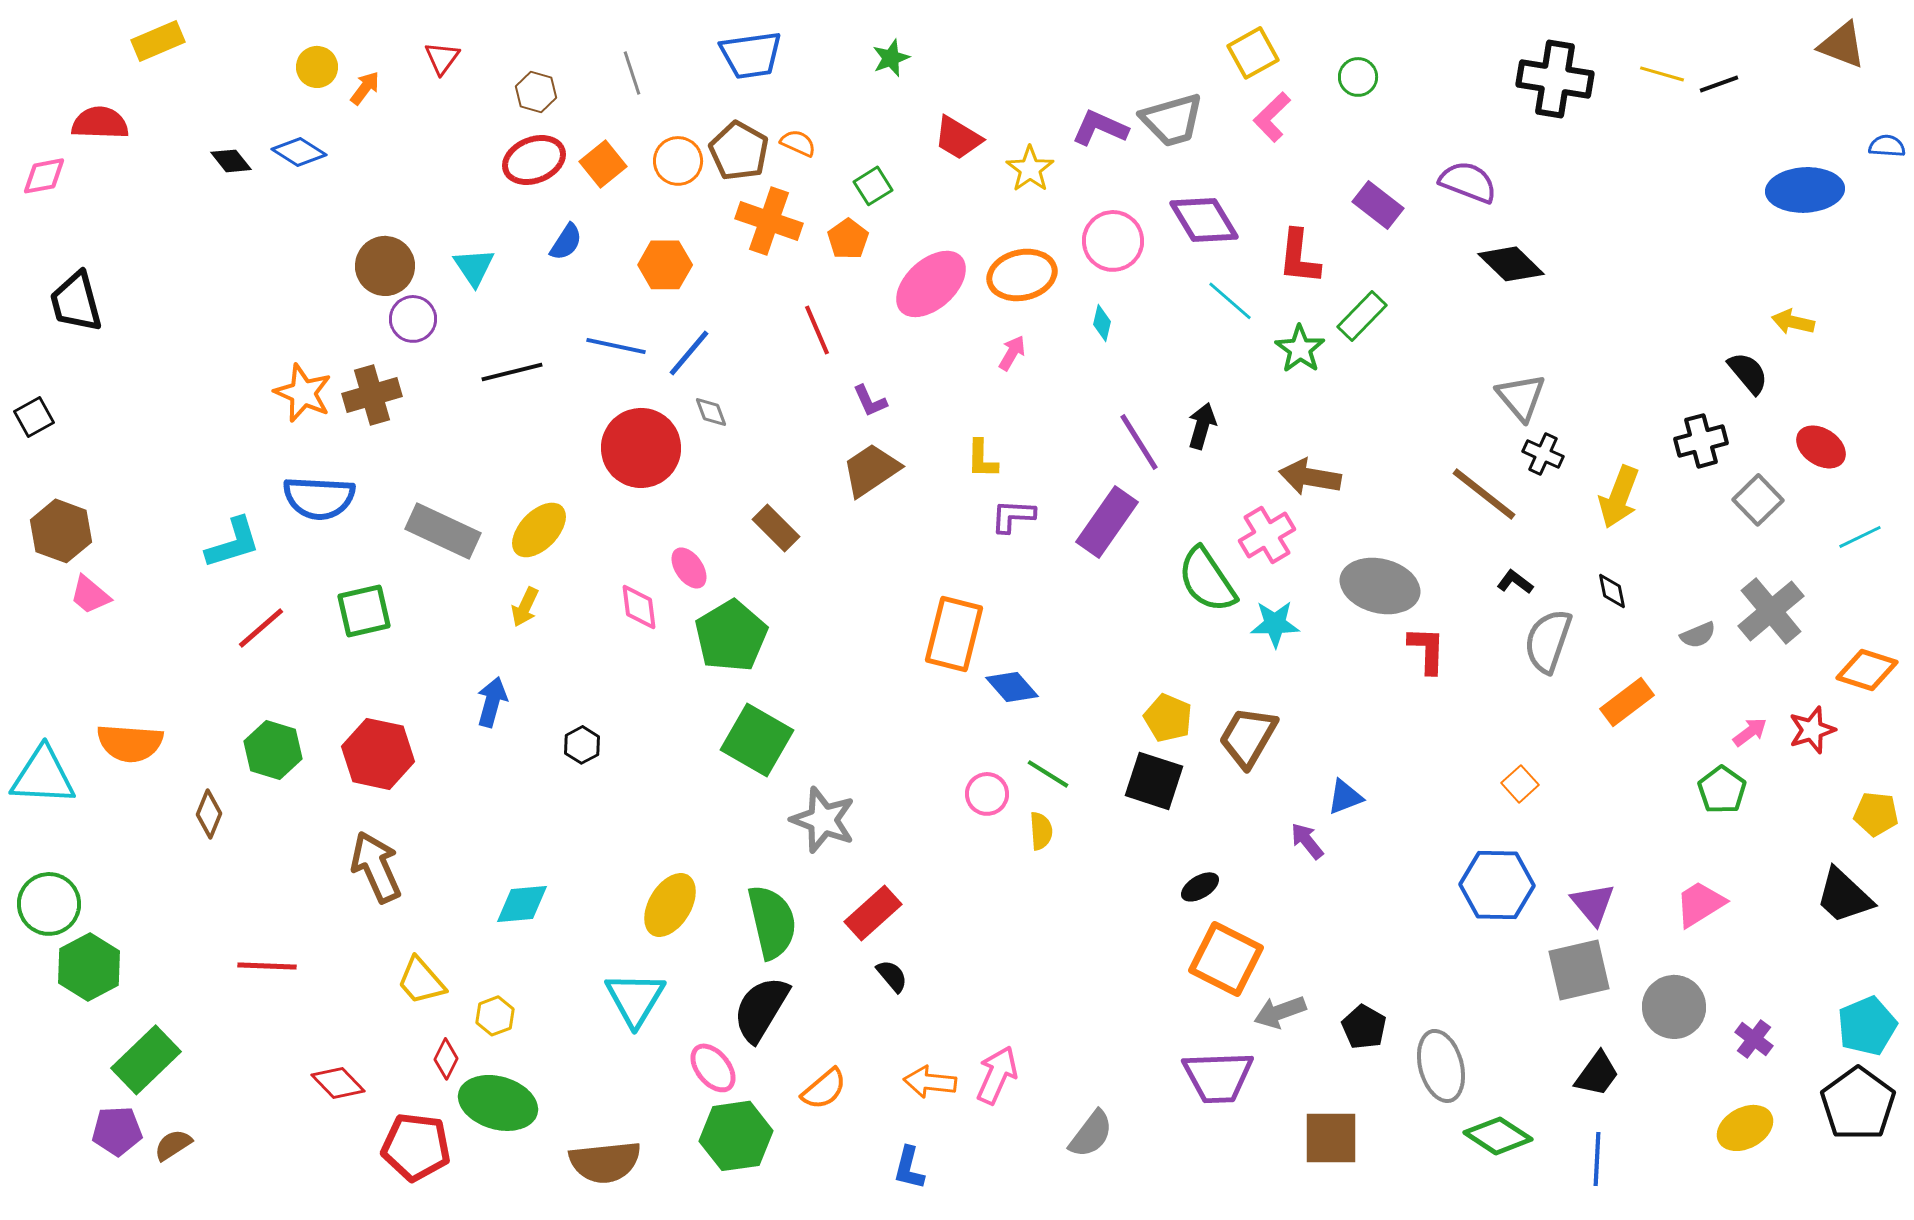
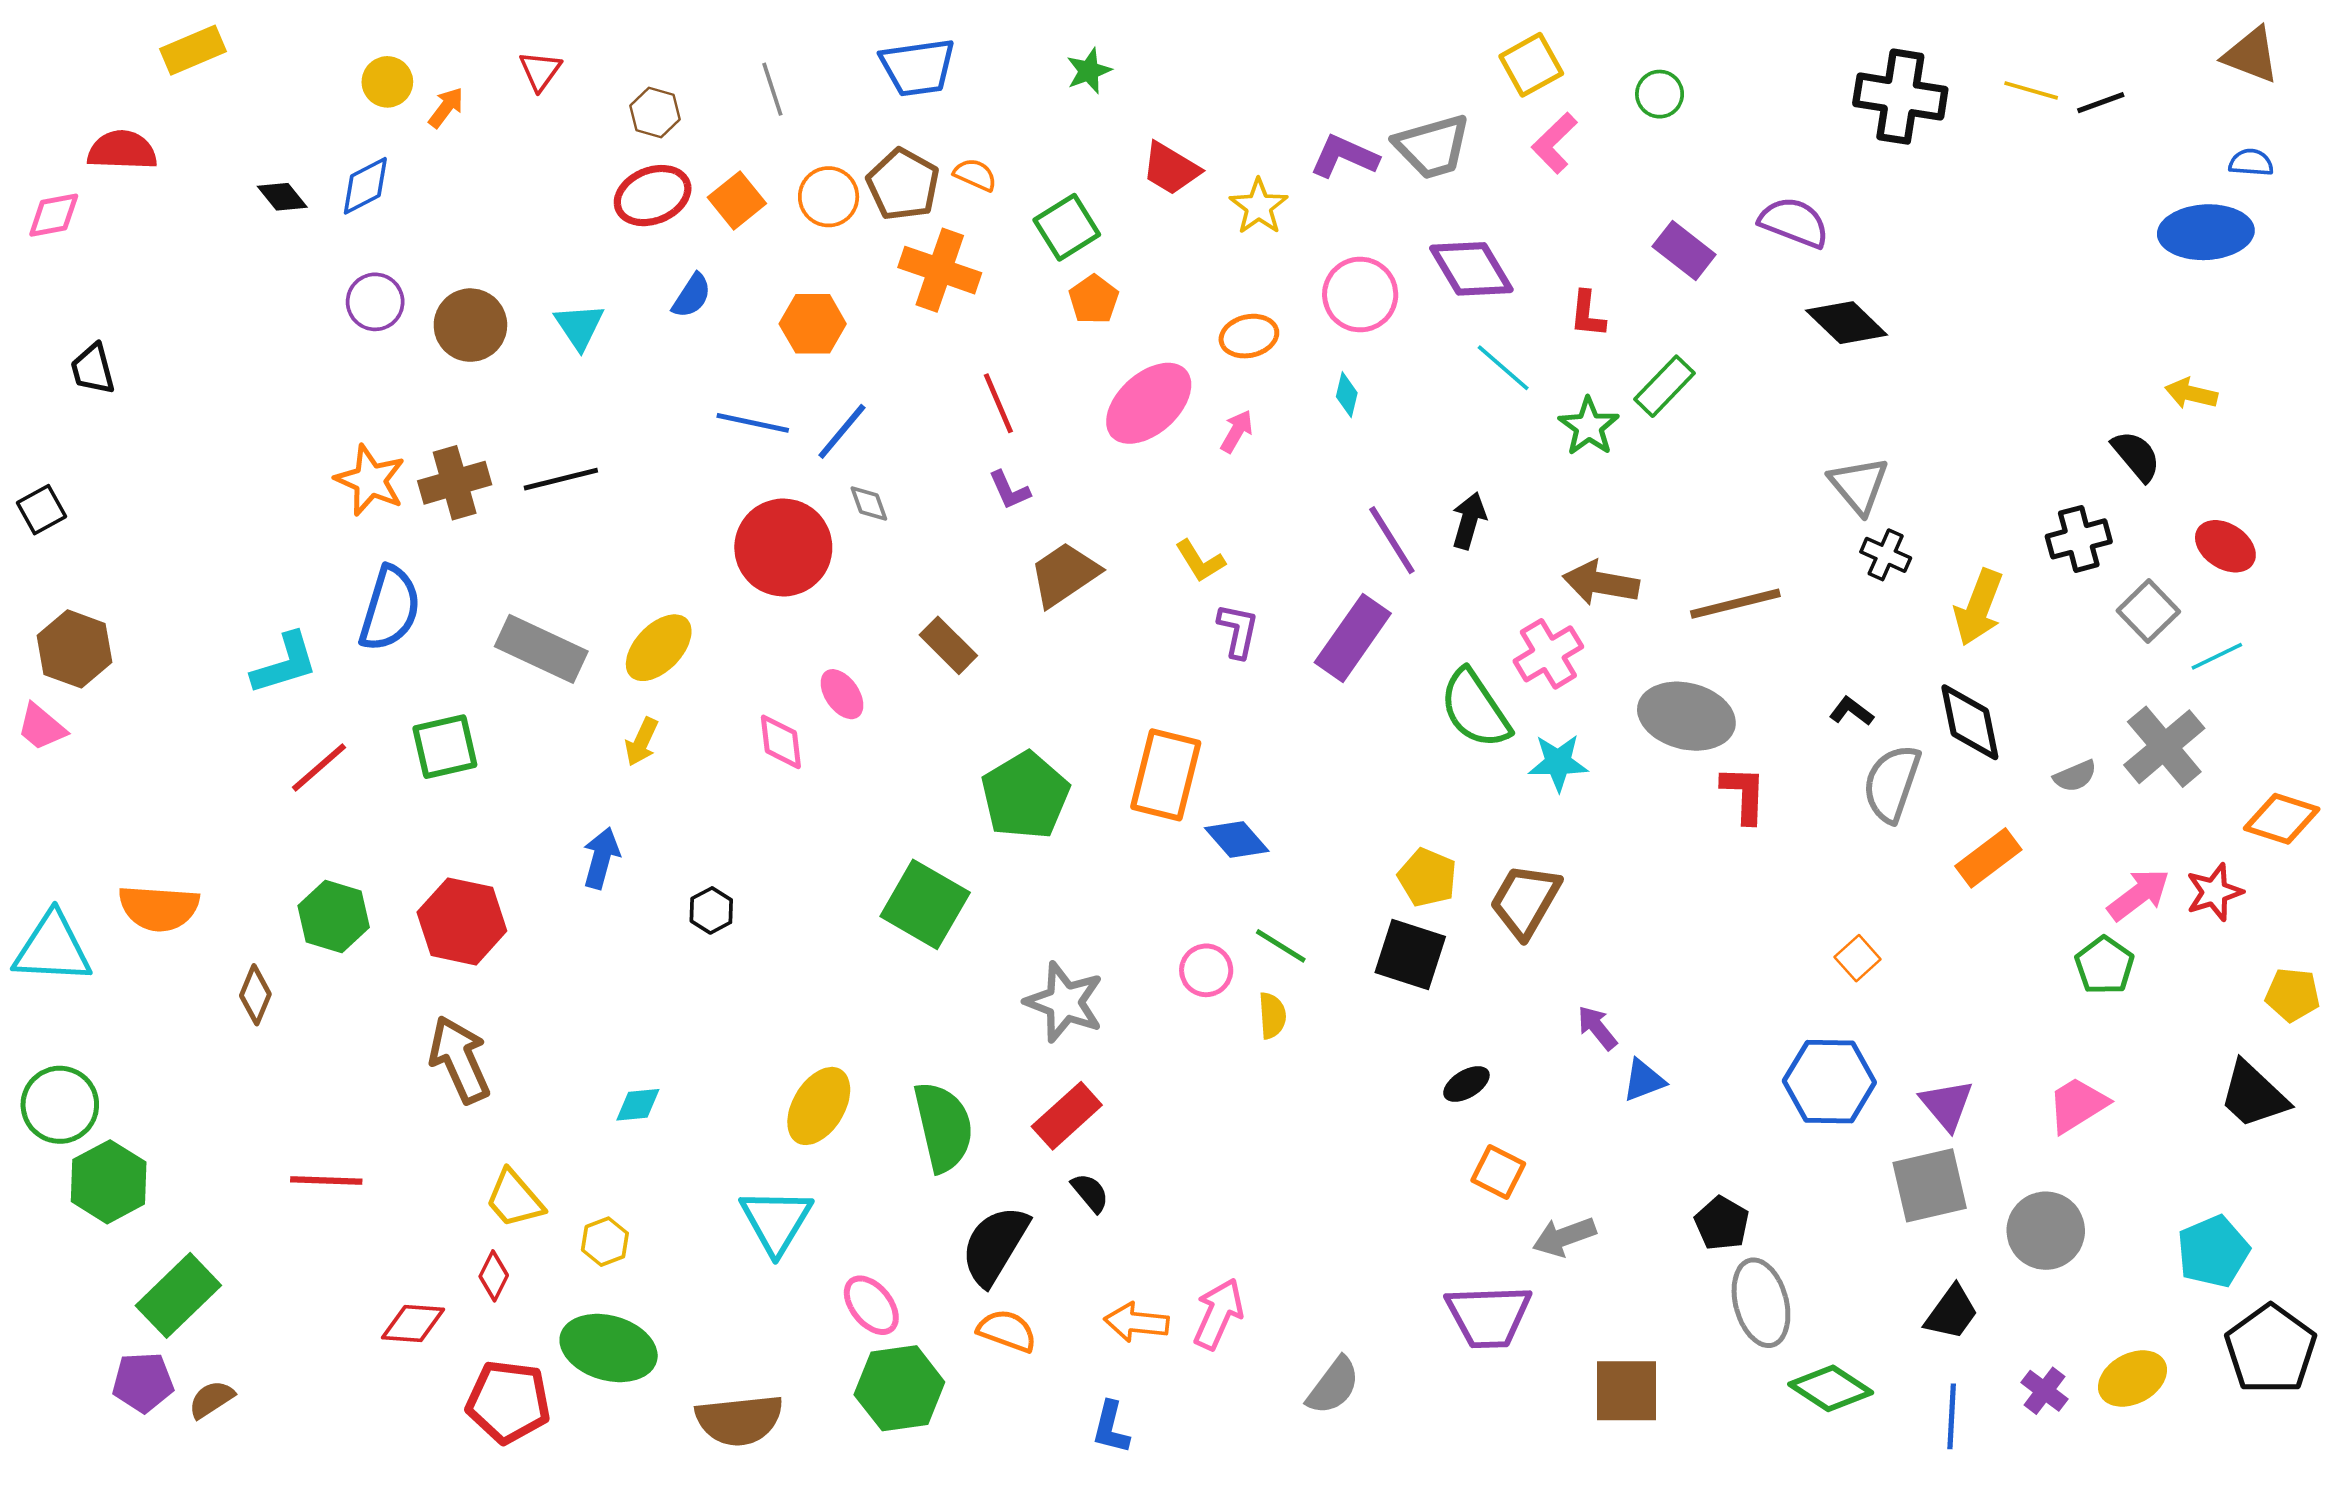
blue semicircle: (1887, 146) -> (2251, 163), moved
blue diamond: (299, 152) -> (365, 186), turned -60
green square: (873, 186) -> (1067, 227), size x1.4
orange pentagon: (848, 239) -> (1094, 299), moved
red L-shape: (1299, 257) -> (1587, 314), size x0.7
orange ellipse: (1022, 275) -> (1249, 336), size x0.7
pink ellipse: (931, 284) -> (1149, 403), moved
black trapezoid: (76, 302) -> (93, 369), size x0.7
purple circle: (413, 319) -> (375, 302), moved
black line: (512, 372) -> (561, 479), moved
purple L-shape: (870, 401) -> (1009, 490), moved
yellow L-shape: (982, 459) -> (1200, 561), turned -33
brown line: (1484, 494) -> (1735, 604), moved, turned -52
blue semicircle: (319, 498) -> (390, 609), turned -76
purple L-shape: (1013, 516) -> (1238, 631), turned 99
cyan line: (1860, 537) -> (2217, 656), moved
black diamond: (1612, 591) -> (1970, 722), size x1.8
pink trapezoid: (90, 595) -> (42, 727), moved
green pentagon: (731, 636) -> (1025, 796), moved
pink arrow: (1750, 732) -> (2139, 895), size x1.5
blue triangle: (1345, 797) -> (1644, 1080), moved
gray star: (823, 820) -> (1064, 1002), moved
cyan diamond: (522, 904) -> (638, 1105), size x0.7
orange square: (1226, 959) -> (1498, 1172), size x0.6
black semicircle: (761, 1009) -> (995, 1245), moved
cyan pentagon: (1867, 1026) -> (2213, 1251), moved
black pentagon: (1364, 1027) -> (1722, 1223), moved
purple cross: (1754, 1039) -> (2045, 1391), moved
red diamond: (446, 1059) -> (494, 1276), moved
red diamond: (338, 1083) -> (413, 1324), turned -42
orange semicircle: (824, 1089) -> (1007, 1331), turned -120

